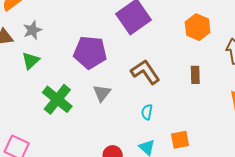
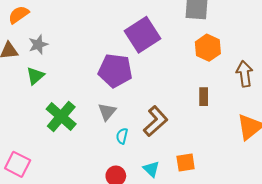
purple pentagon: (90, 52) -> (115, 71), moved
brown L-shape: (145, 72) -> (156, 121), moved, turned 80
cyan semicircle: (147, 112) -> (122, 136), moved

